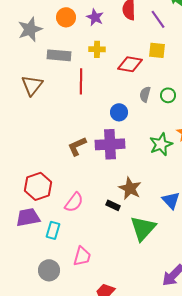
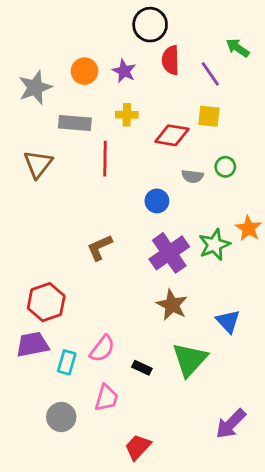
gray semicircle: (145, 94) -> (192, 176), turned -98
green circle: (168, 95) -> (225, 167), moved
purple cross: (110, 144) -> (169, 253), moved, turned -32
pink semicircle: (74, 202) -> (102, 349), moved
black rectangle: (113, 205) -> (142, 368), moved

